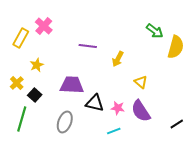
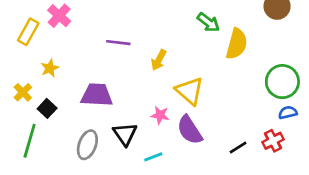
yellow triangle: (141, 82) -> (190, 91), size x1.6
black triangle: (95, 103) -> (125, 134), moved, turned 42
pink star: (118, 108) -> (160, 115), moved

